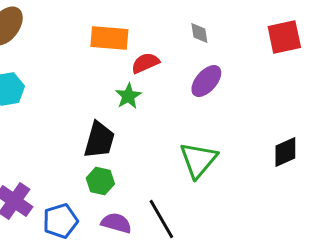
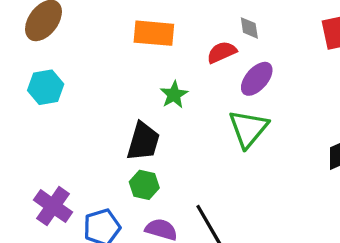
red semicircle: (145, 63) -> (222, 52), moved
green triangle: (198, 160) -> (248, 129), moved

